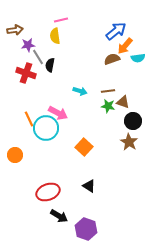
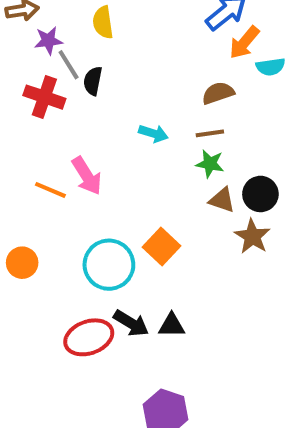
brown semicircle: (112, 59) -> (218, 93), moved
brown triangle: (123, 102) -> (222, 200), moved
pink arrow: (58, 113) -> (87, 176), moved, turned 30
orange line: (29, 119) -> (50, 190), turned -42
cyan circle: (46, 128) -> (109, 265), moved
black triangle: (89, 186) -> (172, 325), turned -32
black arrow: (59, 216) -> (131, 323), moved

